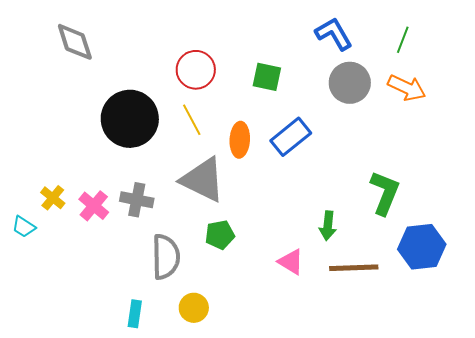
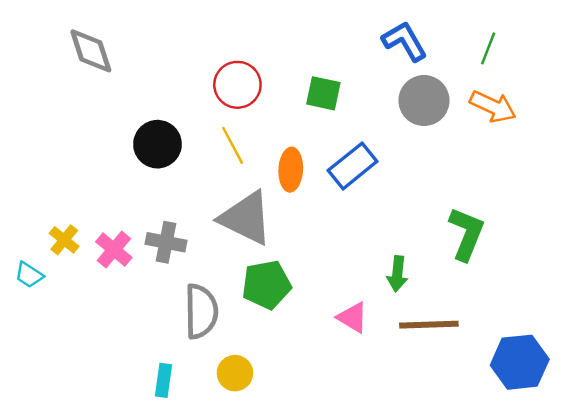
black circle: (130, 119) -> (157, 144), size x0.7
green pentagon: (220, 235) -> (267, 285), size x1.4
blue hexagon: (422, 247) -> (520, 362), moved

